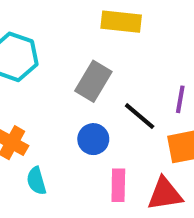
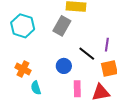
gray rectangle: (93, 81) -> (62, 26), moved

